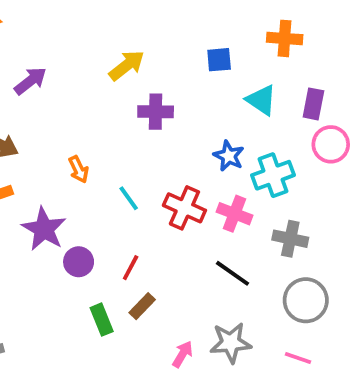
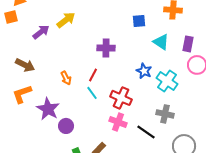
yellow arrow: (127, 65) -> (66, 20), moved
cyan cross: (273, 175) -> (167, 81), turned -35
pink cross: (234, 214) -> (118, 122), moved
gray cross: (290, 239) -> (165, 114), moved
red line: (131, 268) -> (93, 75), moved

